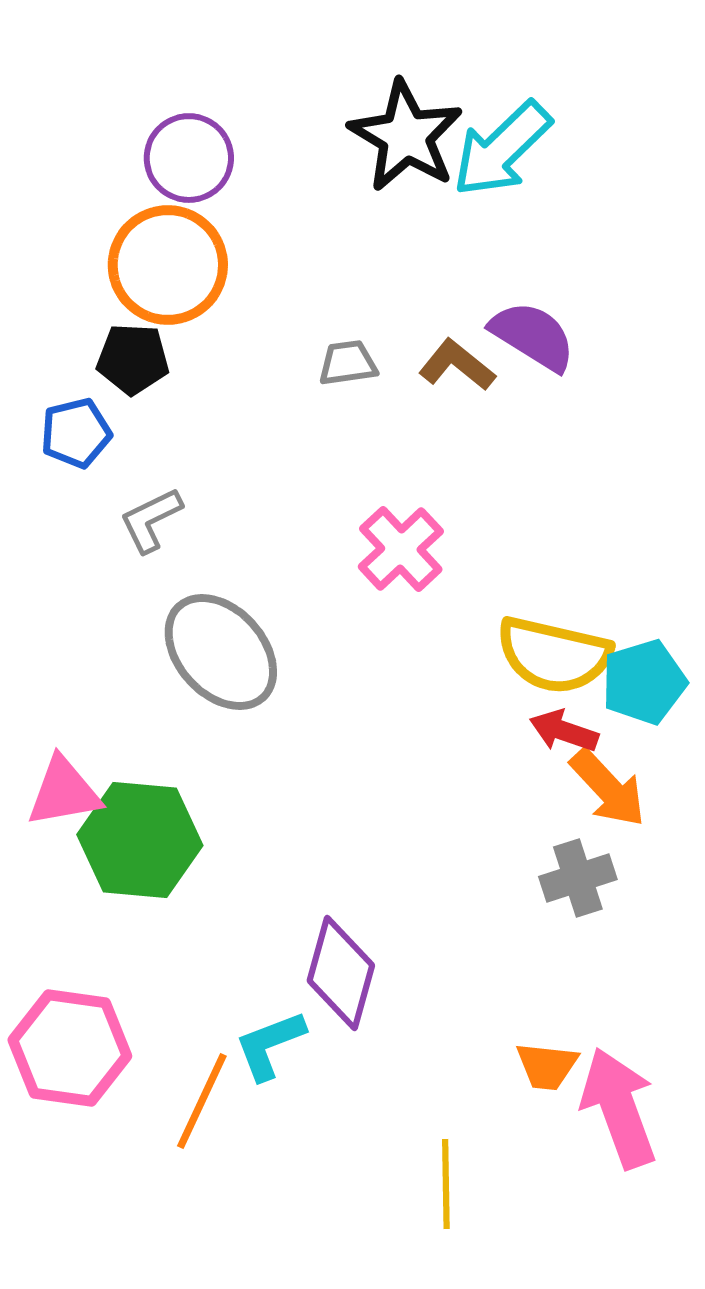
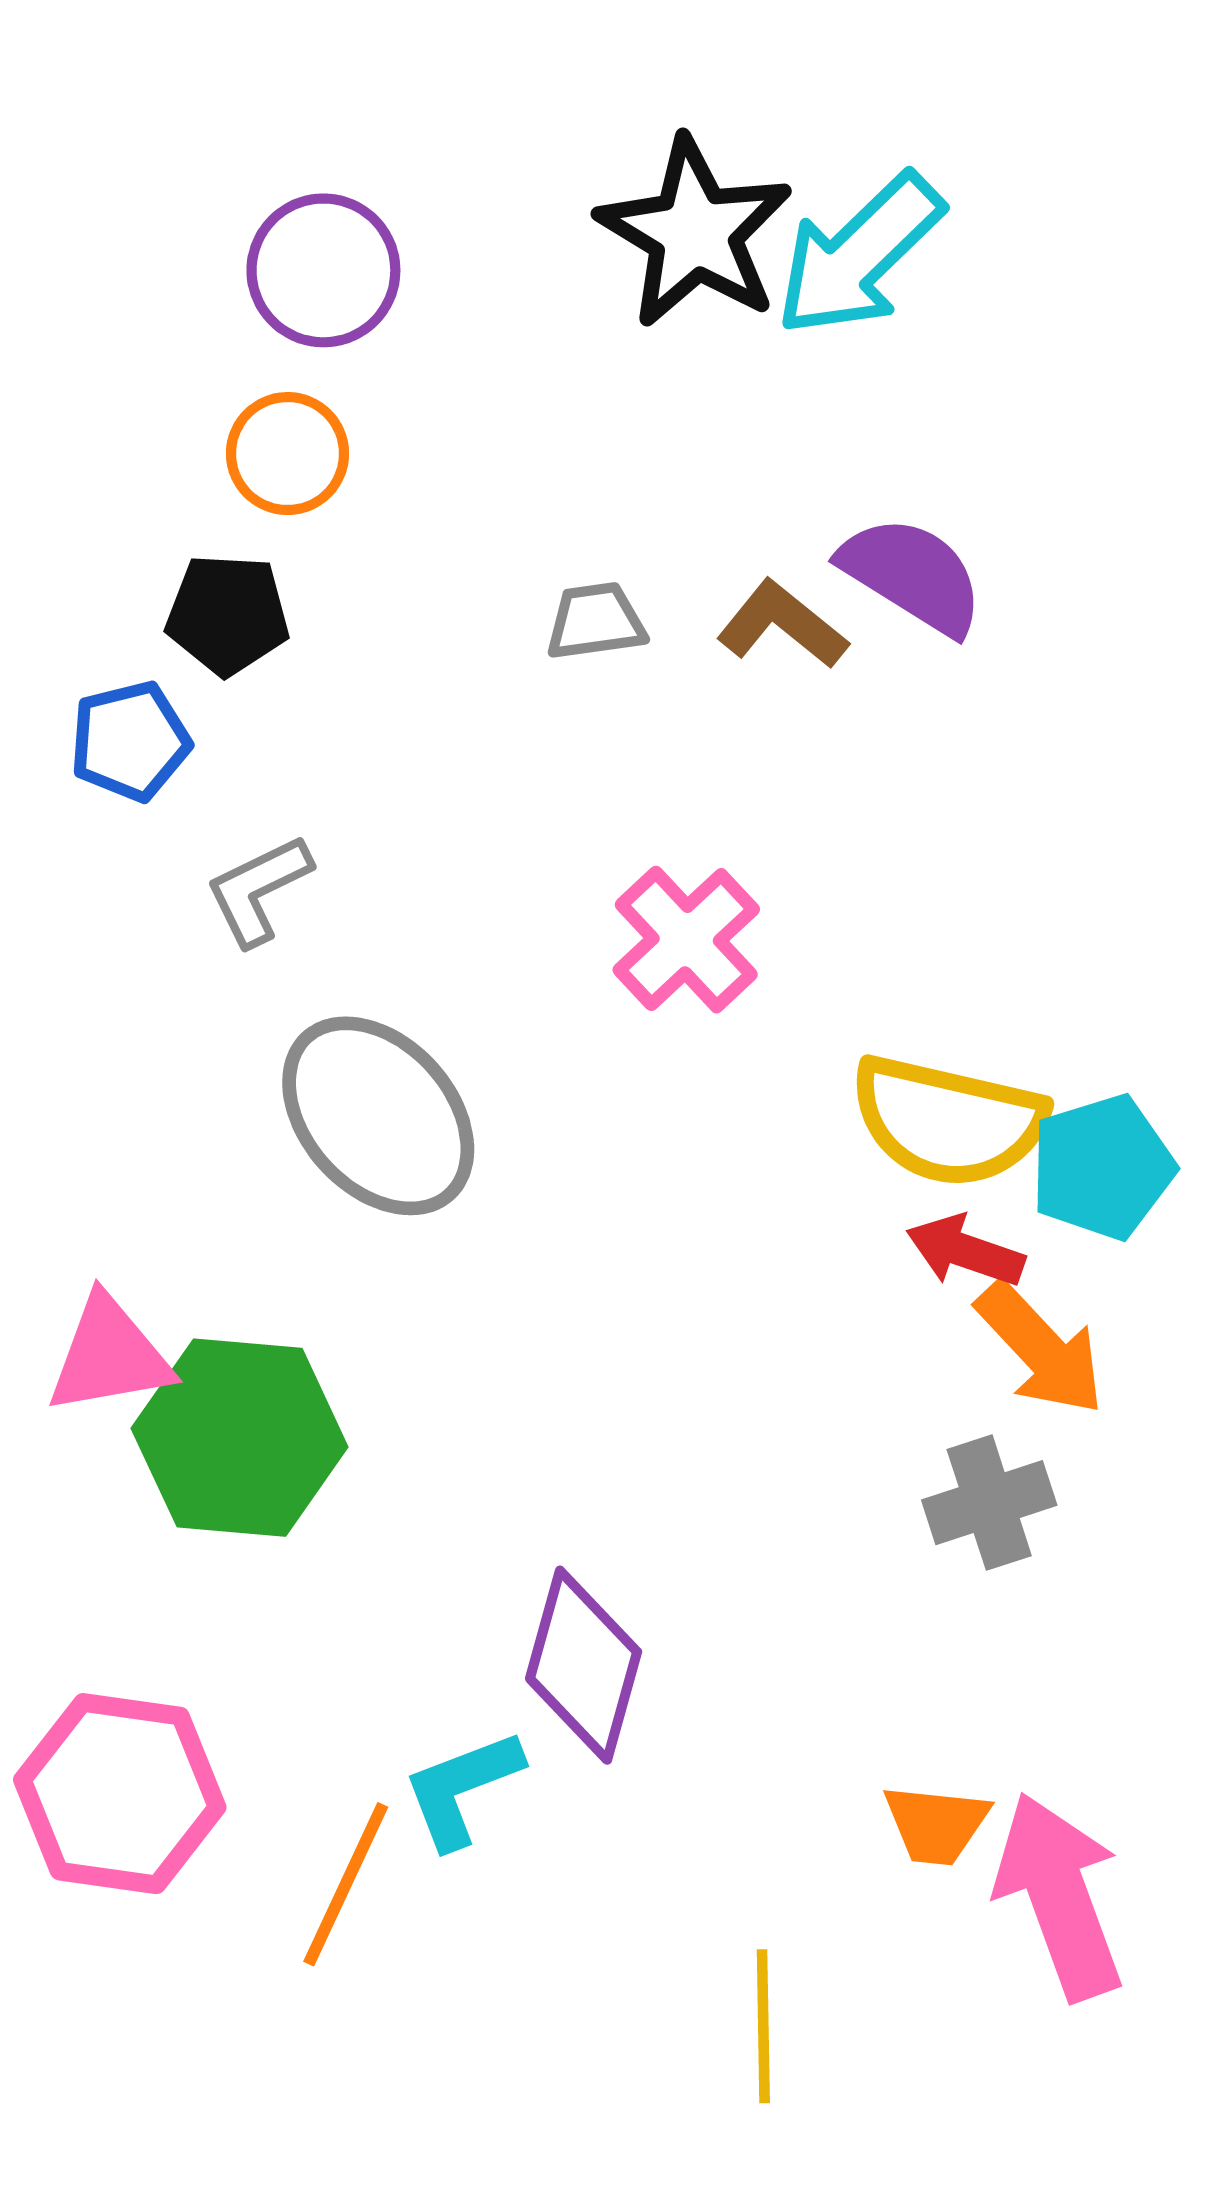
orange circle: (168, 265) -> (288, 454), size x0.6

